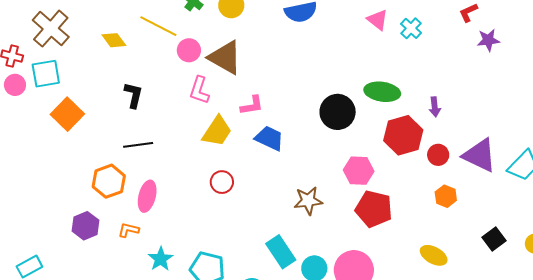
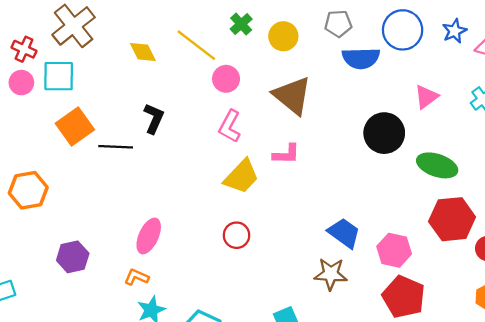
pink triangle: (378, 20) -> (426, 97), moved, turned 35
brown triangle: (225, 57) -> (292, 96), moved
black circle: (338, 112) -> (384, 133), moved
blue trapezoid: (269, 138) -> (344, 233), moved
black line: (138, 145) -> (116, 147), moved
orange hexagon: (109, 181) -> (28, 190), moved
orange L-shape: (128, 230) -> (137, 277), moved

